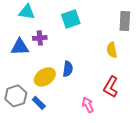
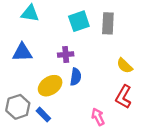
gray rectangle: (125, 21) -> (108, 23), moved
purple cross: (40, 38) -> (66, 55), moved
yellow semicircle: (112, 50) -> (125, 66), moved, turned -35

